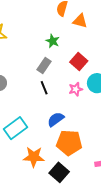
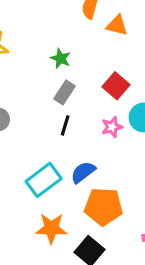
green star: (53, 41) -> (61, 58), moved
black line: (44, 88) -> (65, 125), turned 40
cyan rectangle: (16, 128) -> (44, 180), moved

